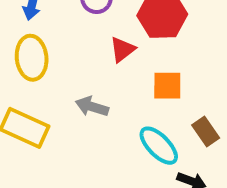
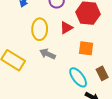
yellow ellipse: (32, 58) -> (40, 29), moved

